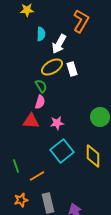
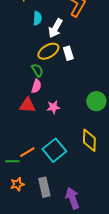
cyan square: (62, 151) -> (54, 150), moved
green line: (16, 166) -> (12, 161), moved, turned -72
orange line: (37, 176) -> (27, 152), moved

